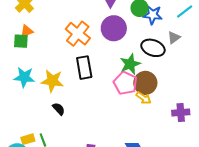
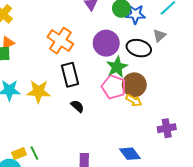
purple circle: (114, 28) -> (106, 43), moved
black semicircle: (59, 109) -> (77, 106), moved
purple cross: (181, 113) -> (167, 128), moved

